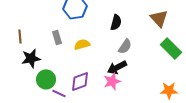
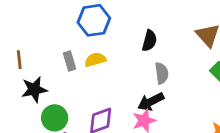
yellow semicircle: (82, 44) -> (95, 60), moved
gray semicircle: (125, 46) -> (162, 73), turned -42

